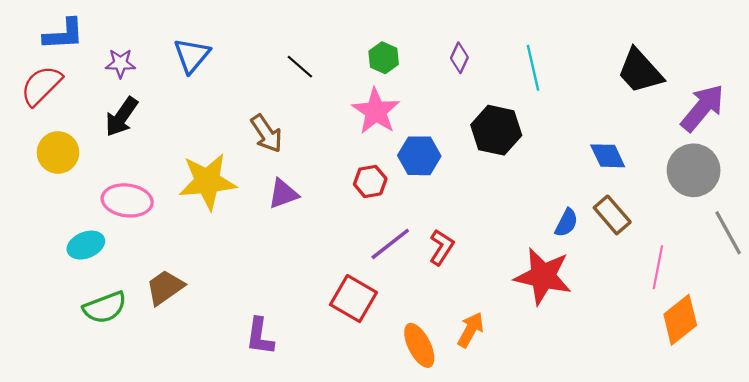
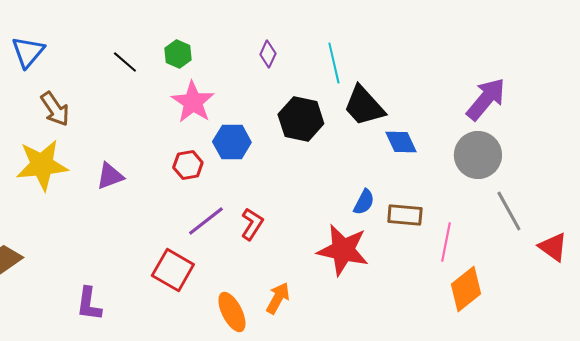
green hexagon: (384, 58) -> (178, 54), moved
black trapezoid: (640, 71) -> (364, 106), moved
brown arrow: (266, 134) -> (55, 109), moved
brown rectangle: (612, 215) -> (405, 215), moved, turned -44

